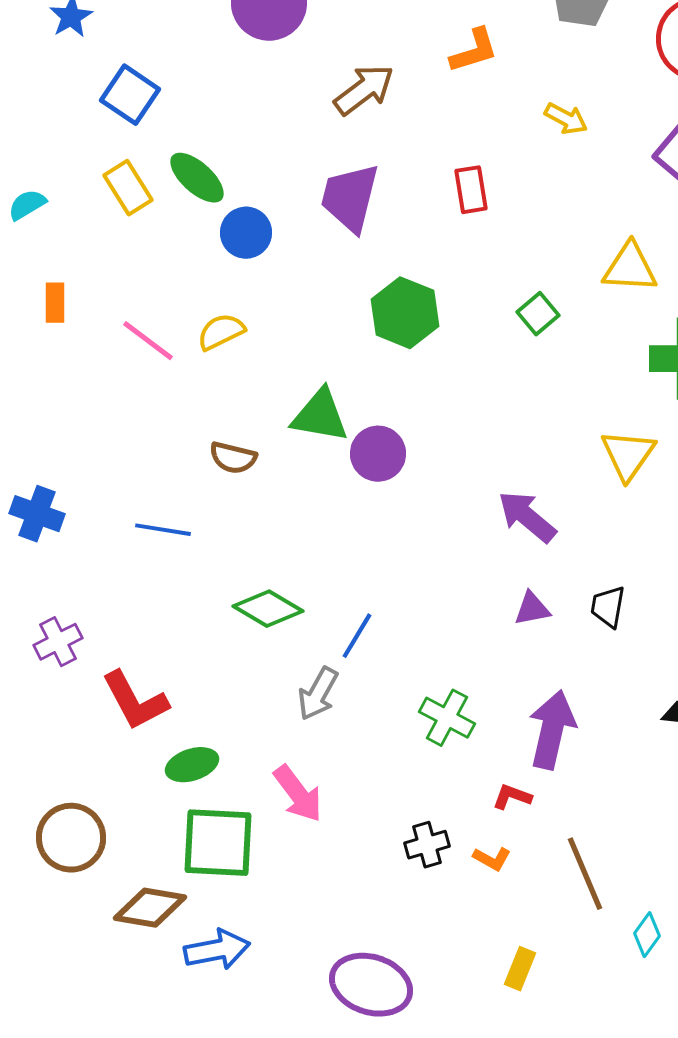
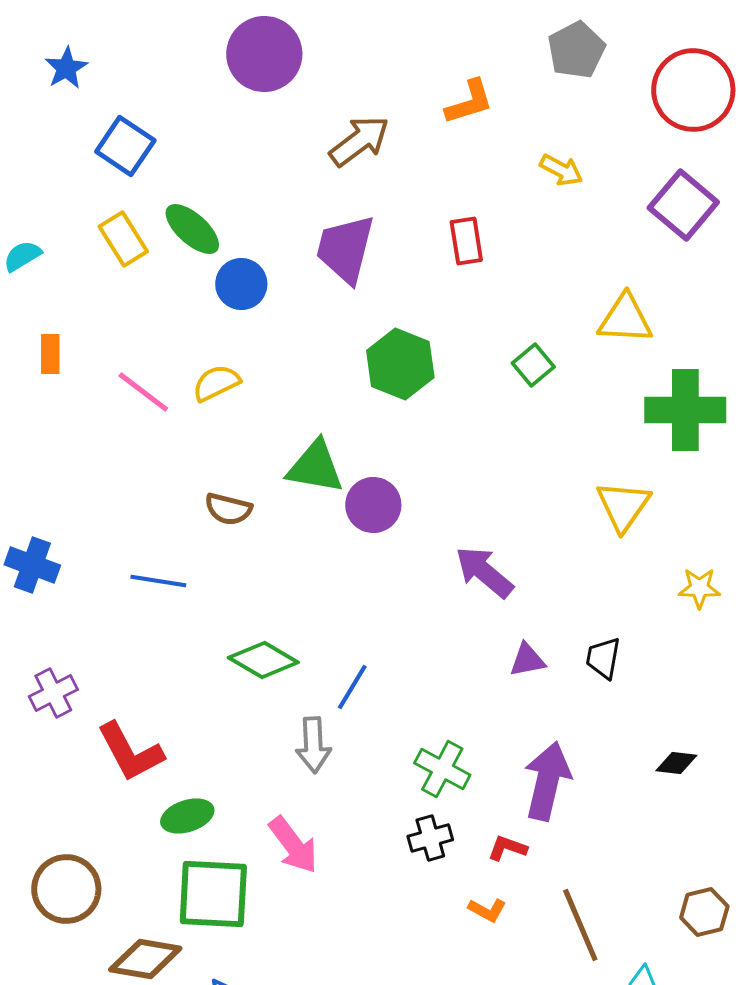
purple arrow: (527, 517) -> (484, 572), moved
gray arrow: (318, 694) -> (313, 745), turned -32
black cross: (427, 845) -> (430, 838), moved

